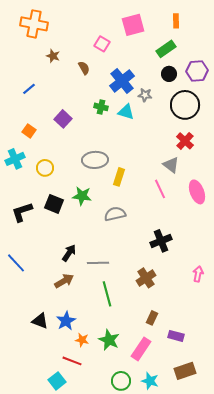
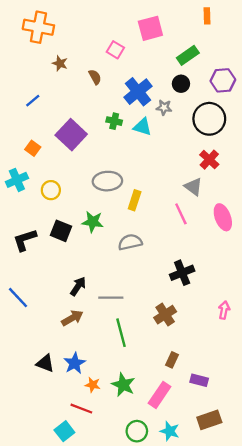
orange rectangle: (176, 21) -> (207, 16), moved
black circle: (169, 74) -> (181, 84), moved
purple square: (63, 119) -> (71, 135), size x1.5

